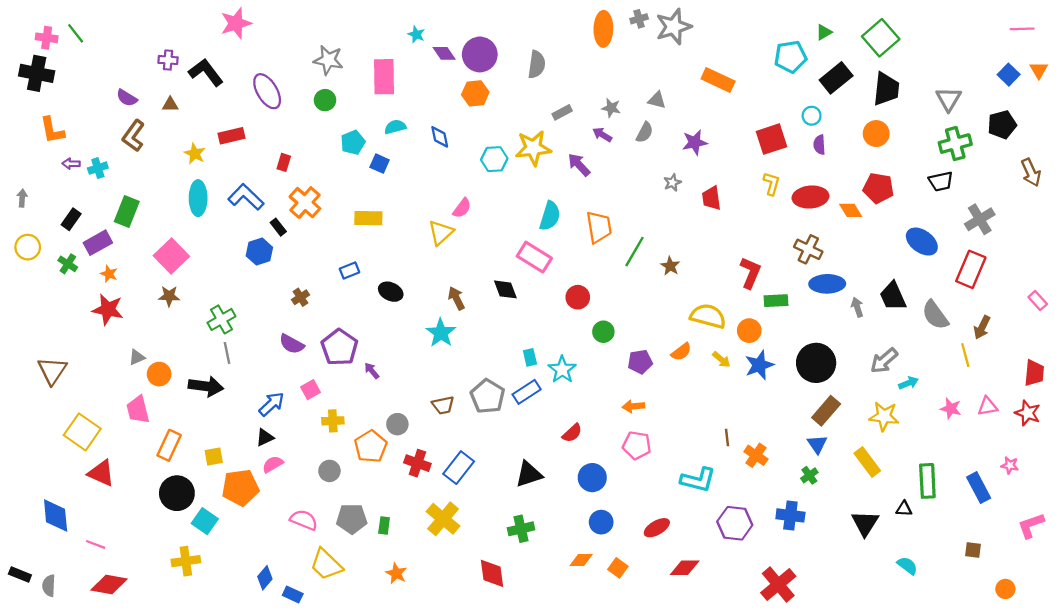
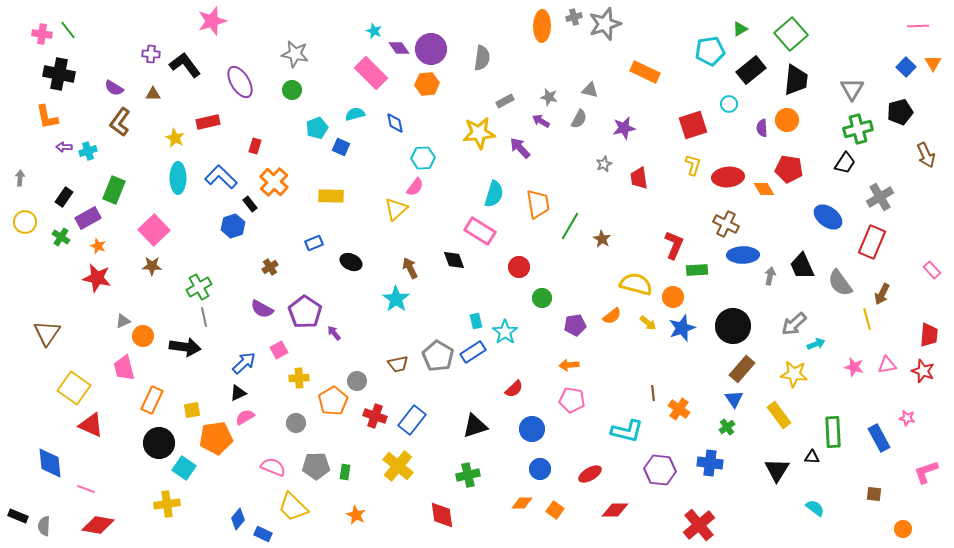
black cross: (37, 73) -> (59, 74), moved
pink rectangle: (384, 77) -> (371, 73), moved, turned -44
purple semicircle: (819, 145) -> (762, 128), moved
cyan hexagon: (494, 159) -> (423, 158), moved
black trapezoid: (941, 181) -> (845, 163), turned -45
gray arrow: (857, 307) -> (770, 276), turned 30

